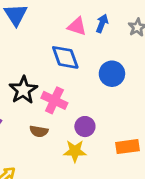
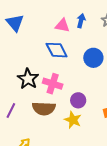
brown semicircle: (39, 131) -> (44, 108), size x1.6
yellow star: (75, 151) -> (73, 120), turned 30

